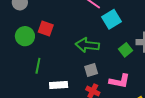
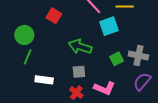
red square: (46, 28) -> (54, 16), moved
green circle: (25, 36) -> (24, 35), moved

